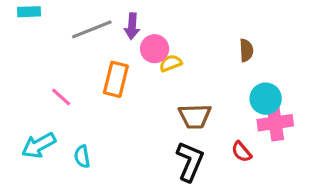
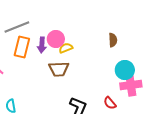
purple arrow: (132, 26) -> (42, 45), moved
orange rectangle: (116, 79) -> (22, 47), moved
brown trapezoid: (195, 116) -> (59, 69), moved

